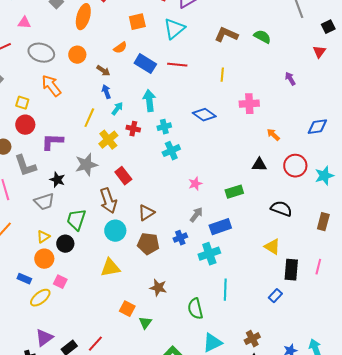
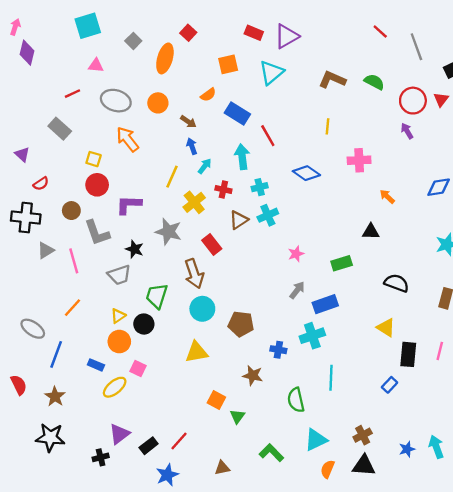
red line: (177, 65) -> (268, 136), moved, turned 54
gray star: (86, 165) -> (168, 232), turned 30
red circle: (295, 166) -> (413, 101), moved
brown triangle: (146, 213) -> (239, 220), moved
blue cross: (180, 238) -> (278, 350), moved, turned 32

